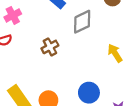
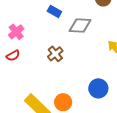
gray diamond: (82, 22) -> (80, 26), turned 40

